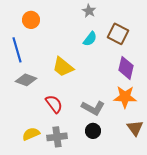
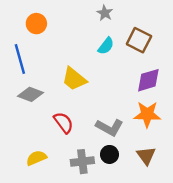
purple diamond: (126, 68) -> (148, 80), turned 60
brown triangle: (135, 128) -> (146, 156), moved
gray cross: (57, 137) -> (82, 162), moved

